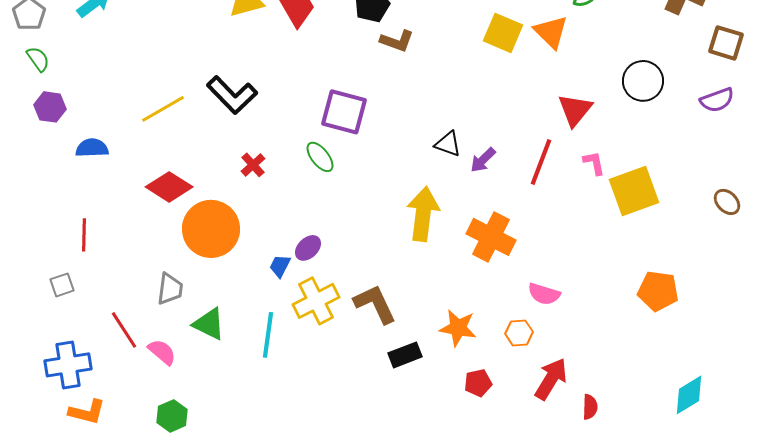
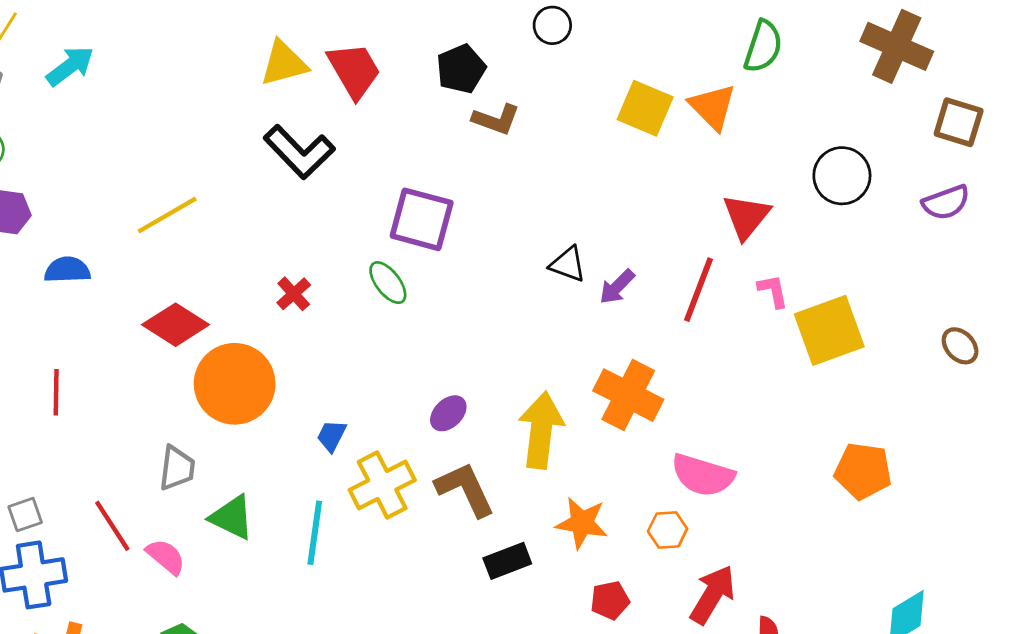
black L-shape: (232, 95) -> (299, 152), moved
yellow arrow: (423, 214) -> (541, 430), moved
purple ellipse: (308, 248) -> (448, 413), moved
gray square: (62, 285) -> (25, 515), moved
pink semicircle: (544, 294) -> (703, 475), size x1.4

